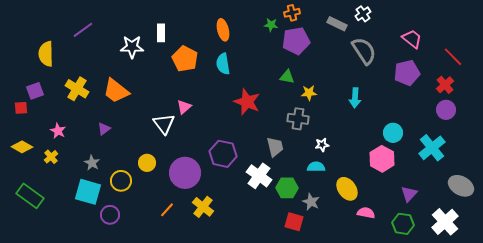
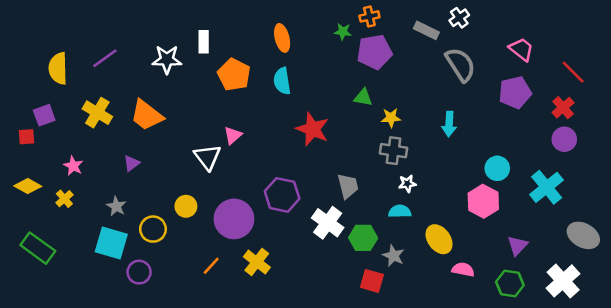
purple line: (83, 30) -> (105, 58), moved
gray cross: (298, 119) -> (393, 151), moved

